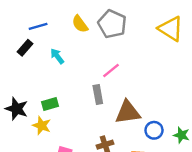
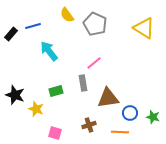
yellow semicircle: (80, 24) -> (67, 15), moved
black rectangle: (25, 48) -> (11, 34), moved
cyan arrow: (57, 56) -> (49, 51), size x1.5
green rectangle: (50, 104) -> (56, 91), moved

